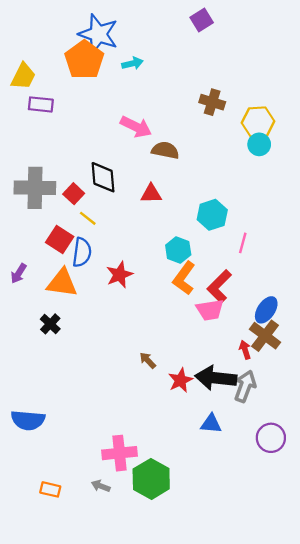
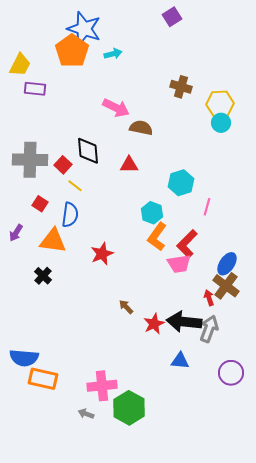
red square: (60, 239) -> (40, 204), moved, size x0.7
red star: (119, 275) -> (102, 254), moved
orange rectangle: (50, 489) -> (43, 379), moved, size x1.6

